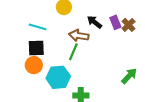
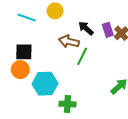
cyan line: (38, 27) -> (27, 18), moved
green line: (73, 52) -> (82, 56), moved

